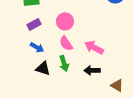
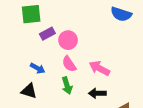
purple rectangle: (34, 24) -> (47, 34), moved
black triangle: (43, 68) -> (29, 91), moved

